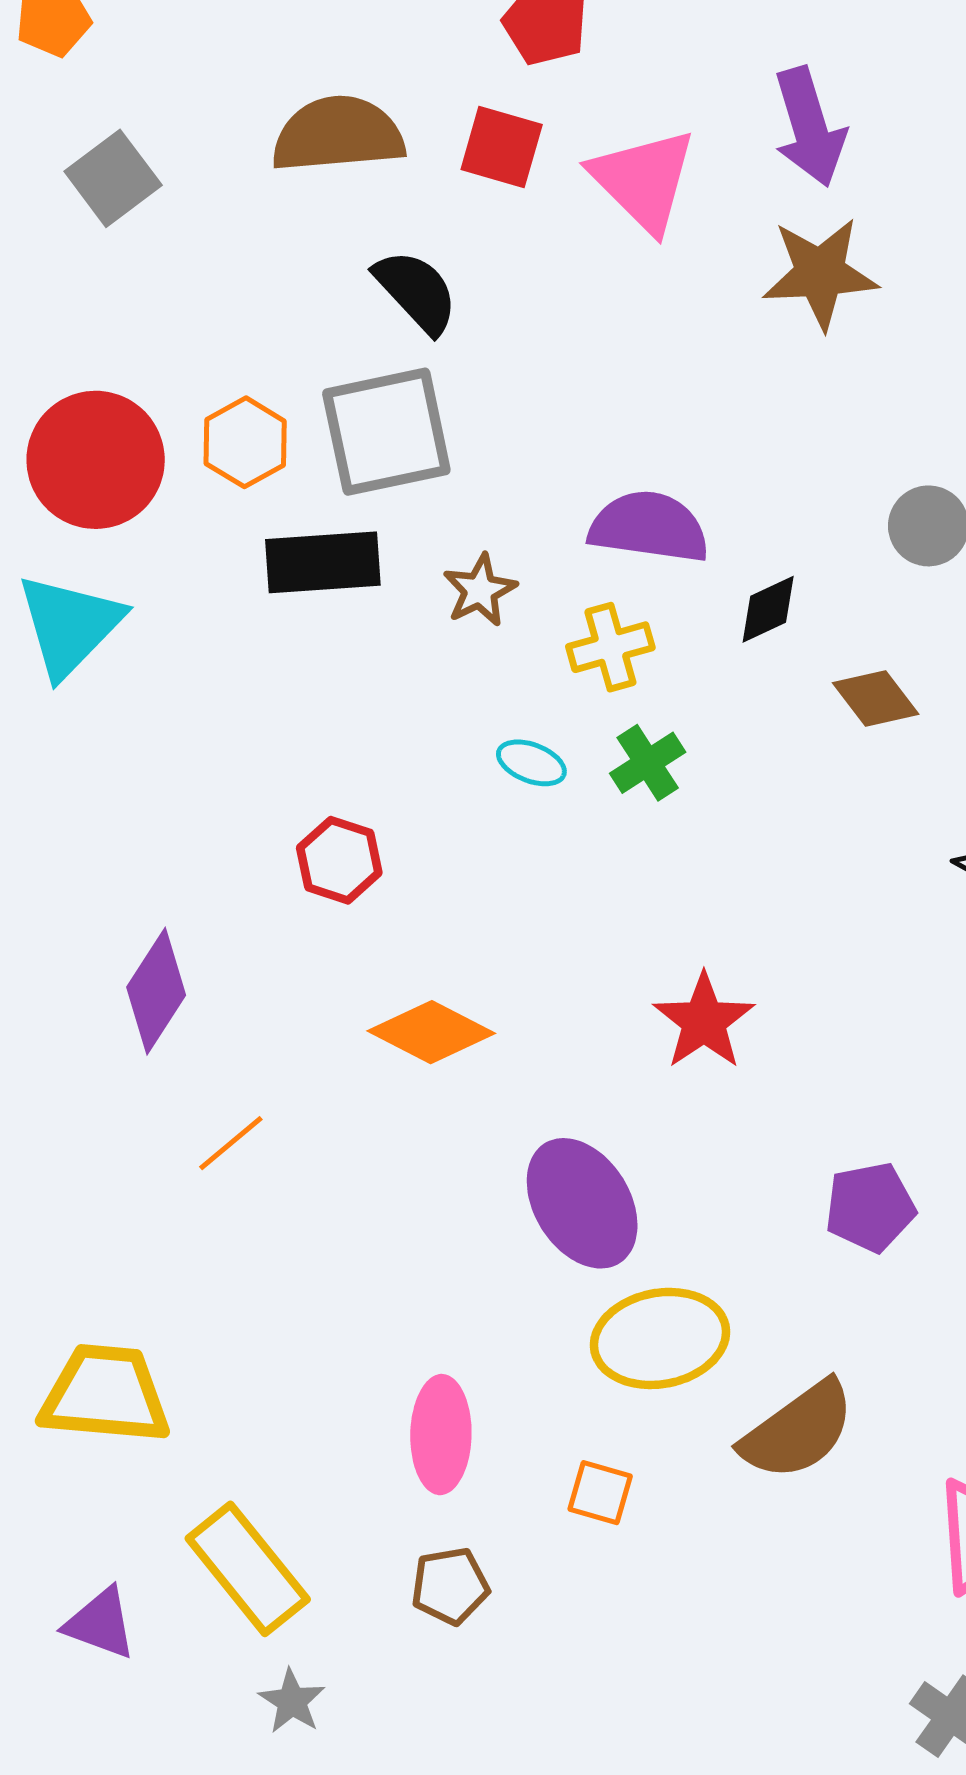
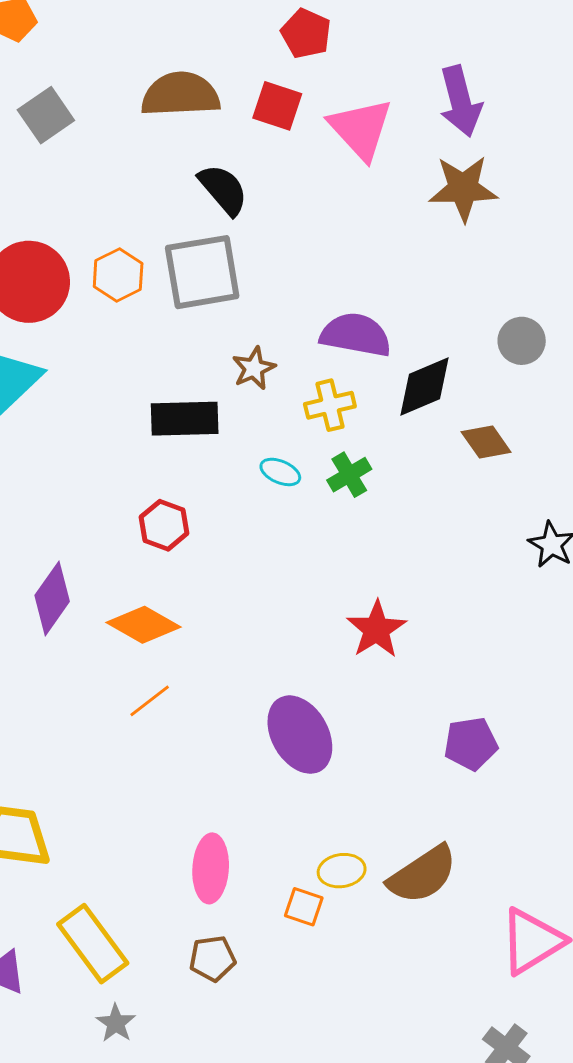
black rectangle: (323, 562) -> (185, 419), moved
black diamond: (768, 609) -> (424, 386), size x1.5
orange diamond: (431, 1032) -> (144, 625), moved
orange line: (231, 1143) -> (150, 701), moved
yellow ellipse: (660, 1338) -> (342, 871), moved, size x0.6

